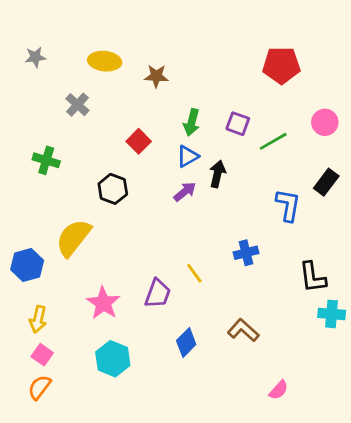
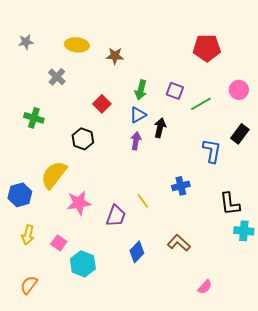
purple arrow: (185, 192) -> (136, 141), turned -42
pink star: (103, 303) -> (79, 203), moved, turned 30
pink square: (42, 355) -> (59, 243), moved

